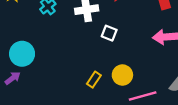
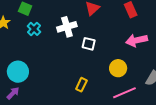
yellow circle: (122, 75) -> (118, 68), moved

